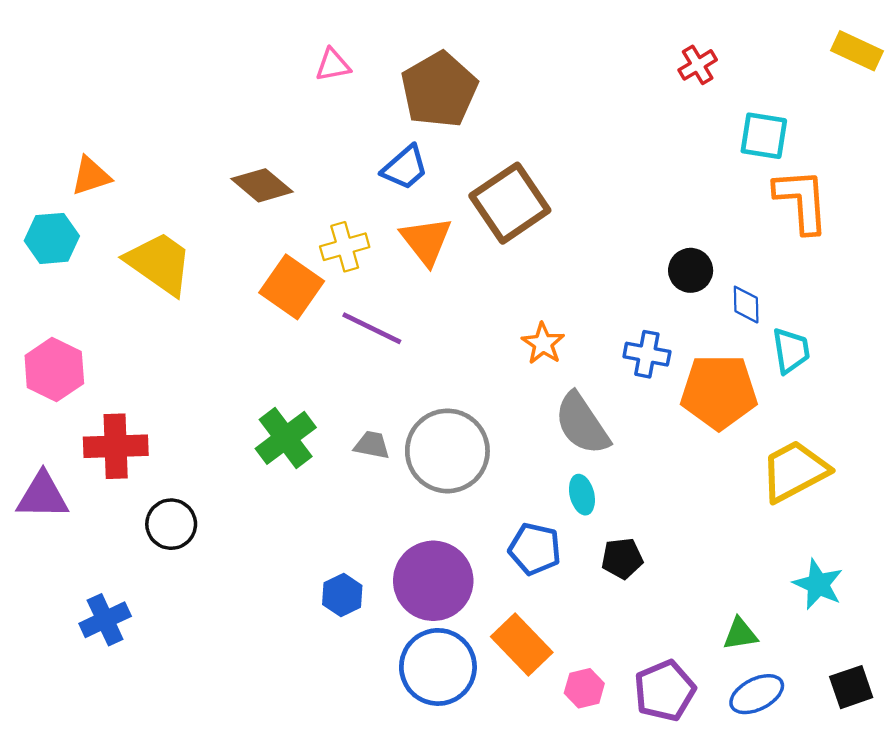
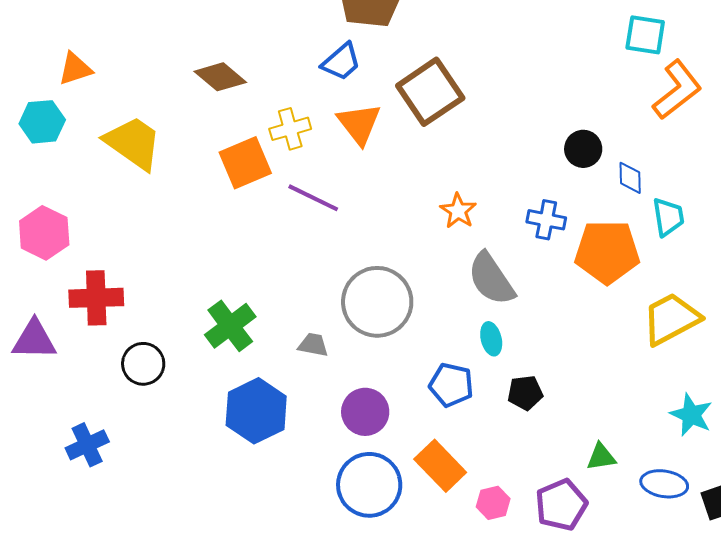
orange L-shape: (802, 201) -> (677, 90), turned 56
orange square: (292, 287) -> (245, 163), turned 32
green cross: (286, 438) -> (230, 326), moved
gray trapezoid: (372, 445) -> (313, 345), moved
purple circle: (433, 581) -> (365, 412), size x0.7
blue hexagon: (342, 595) -> (256, 411), moved, size x1.8
green triangle: (740, 634) -> (601, 457), moved
blue ellipse: (757, 694) -> (664, 484), moved, turned 36

